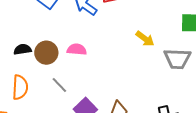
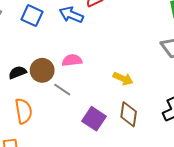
yellow arrow: (145, 39) -> (123, 79), moved
gray line: (59, 85) -> (62, 90), moved

